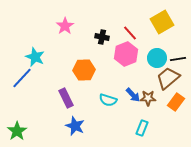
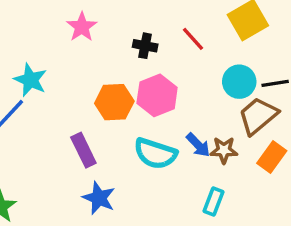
pink hexagon: (126, 54) -> (157, 95), moved
cyan semicircle: (108, 100) -> (155, 154), size x1.4

